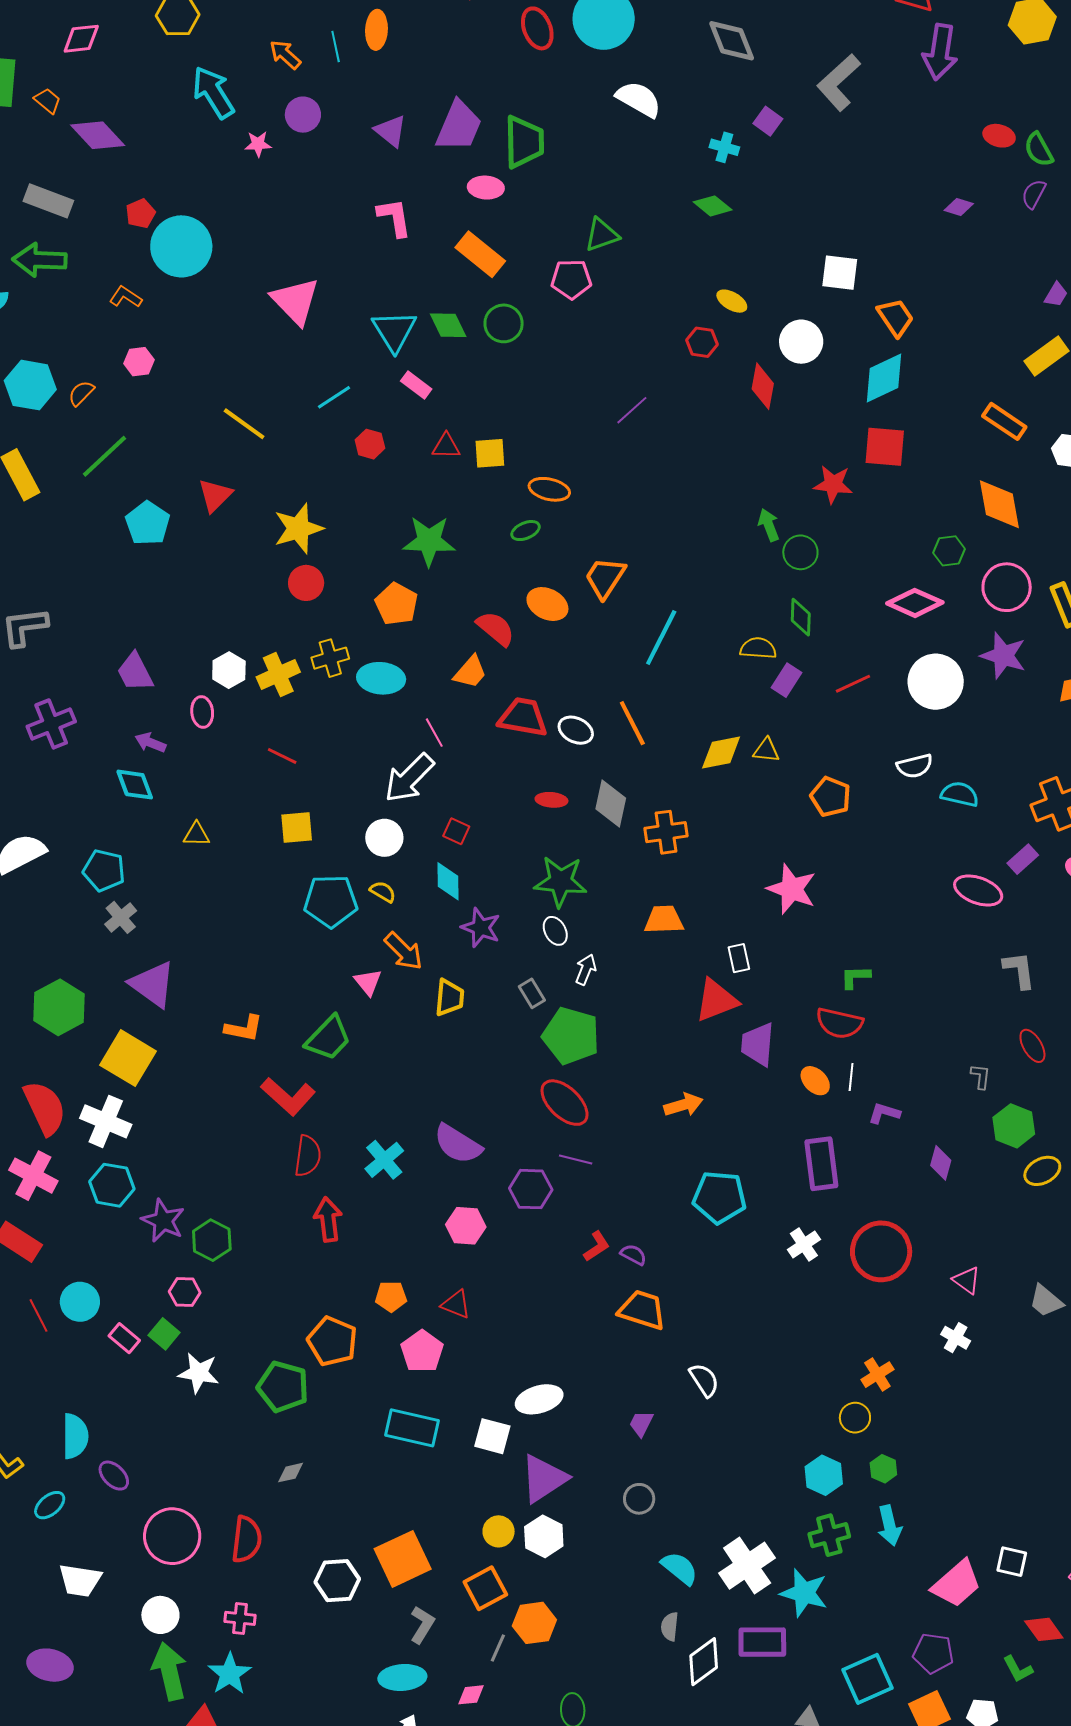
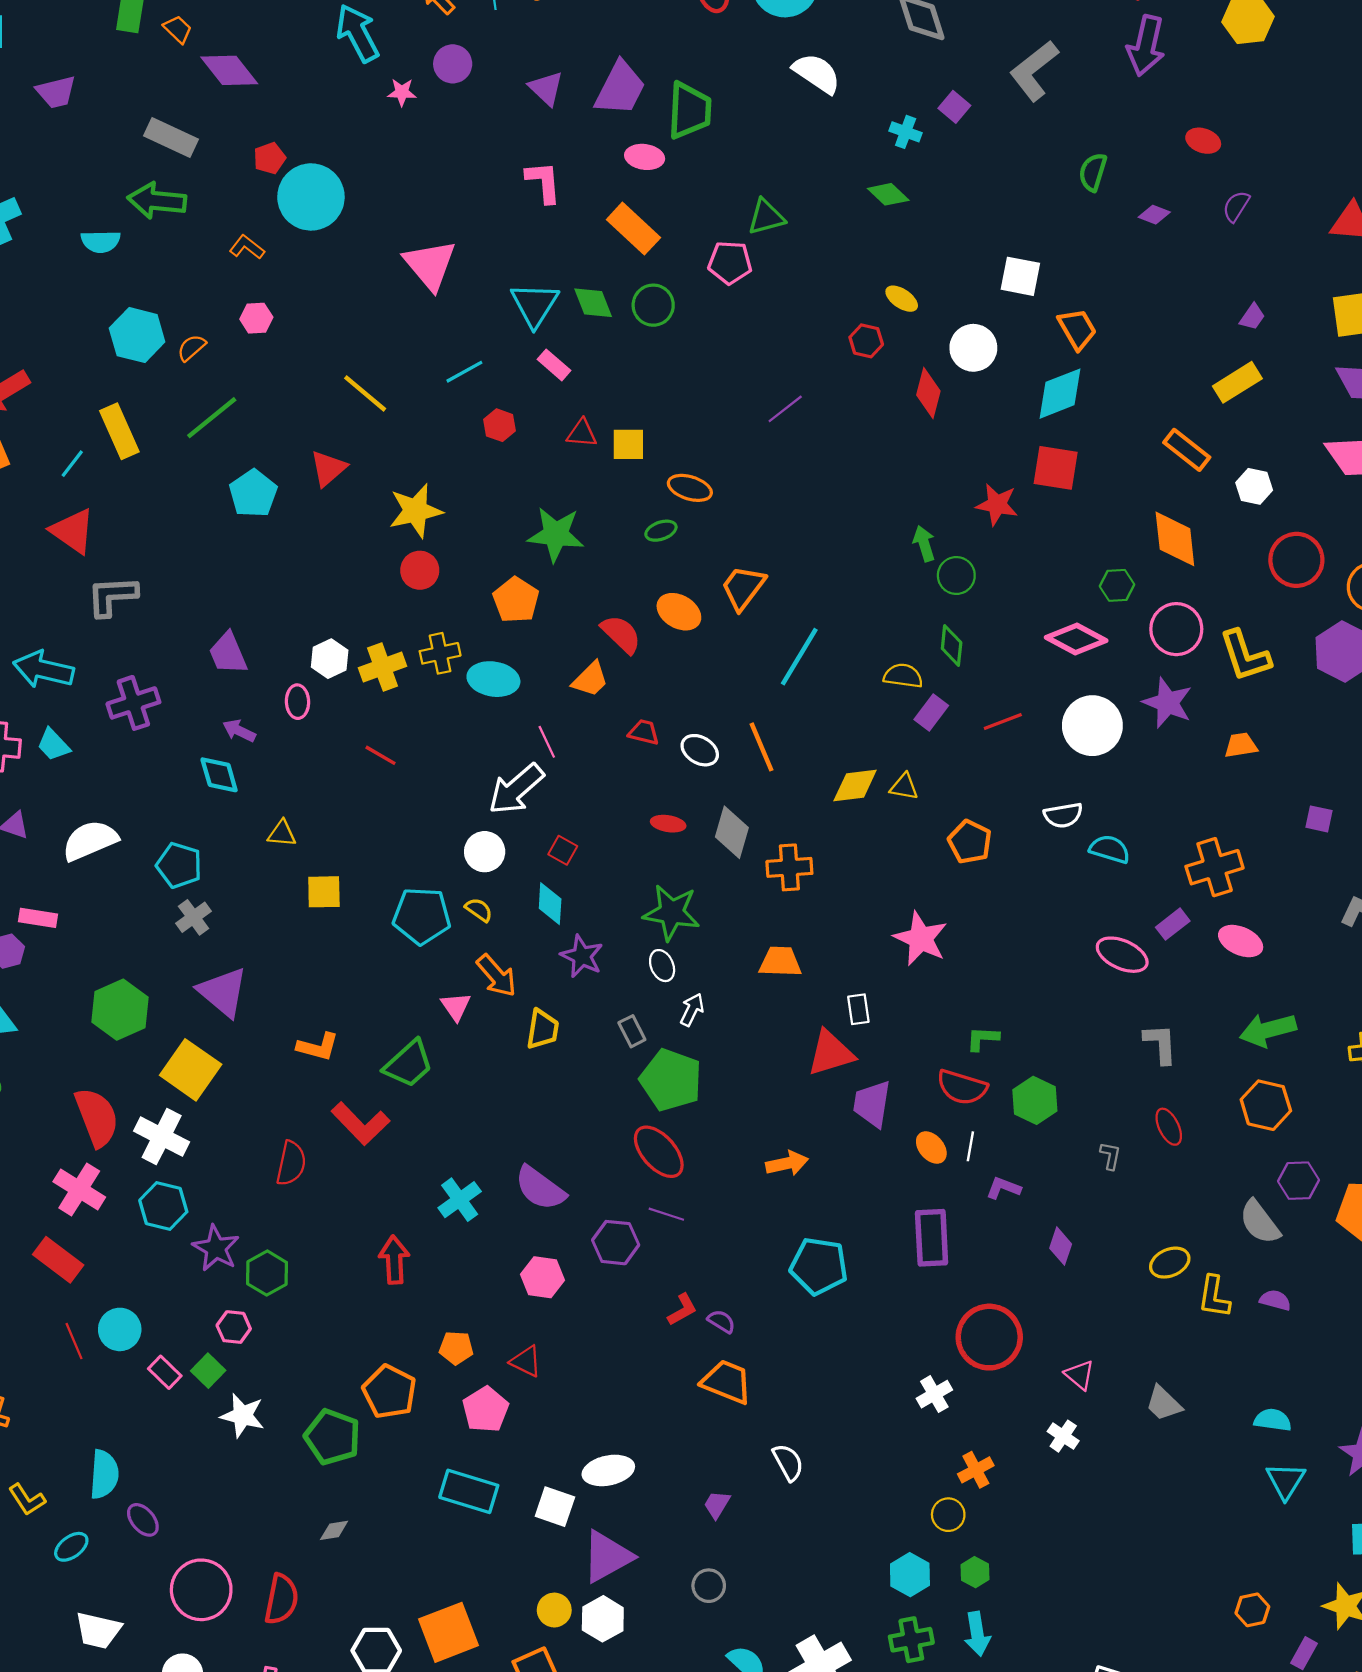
green semicircle: (1039, 150) -> (1093, 172), moved, turned 42
red trapezoid: (523, 717) -> (644, 732), size x0.6
yellow square: (297, 828) -> (324, 892), moved
green hexagon: (1014, 1126) -> (1035, 1100), moved
red semicircle: (308, 1156) -> (291, 1163), moved
white cross: (804, 1245) -> (934, 1394), moved

